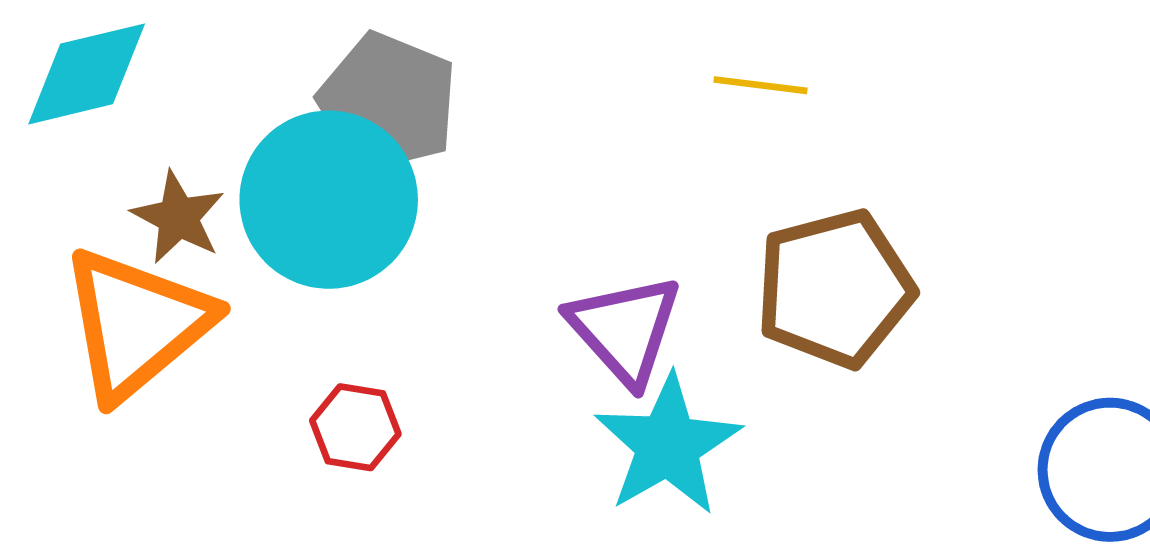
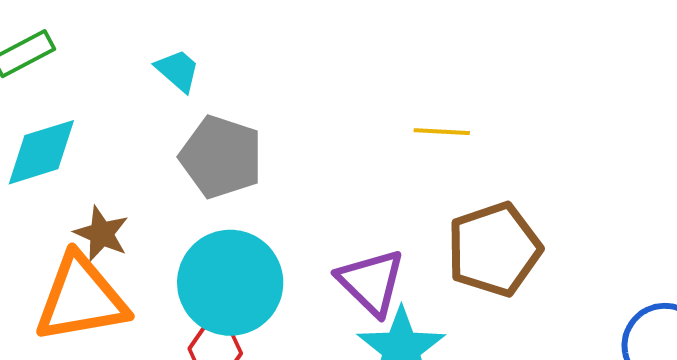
cyan circle: (329, 200) -> (230, 283), moved
orange triangle: (136, 324) -> (81, 299), turned 34

